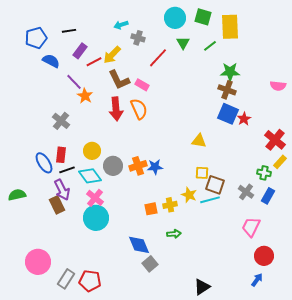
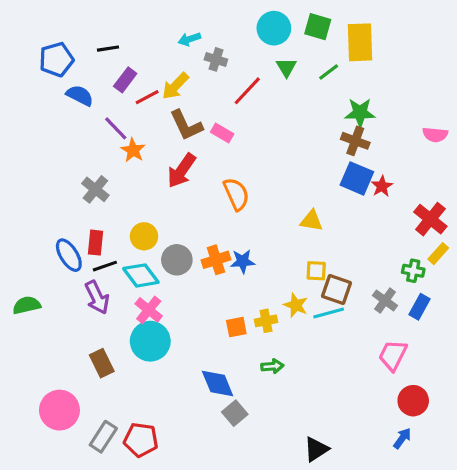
red arrow: (116, 109) -> (182, 171), turned 40
orange semicircle: (139, 109) -> (236, 194), moved
brown rectangle: (57, 205) -> (102, 363), moved

